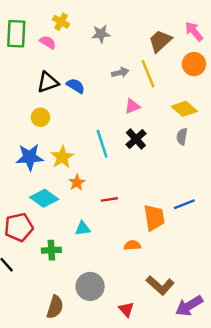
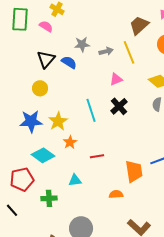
gray star: (101, 34) -> (82, 44), moved
black triangle: (48, 82) -> (46, 59), turned -30

